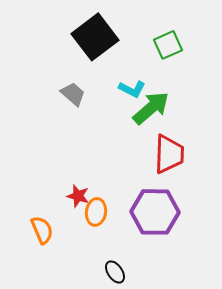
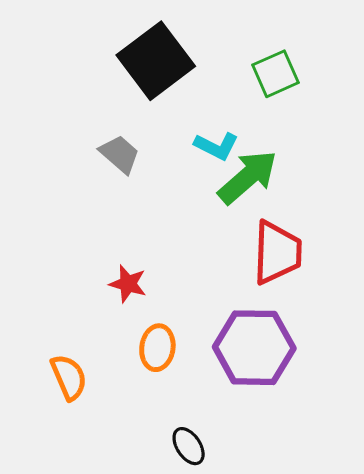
red star: (78, 196) -> (128, 284), moved

